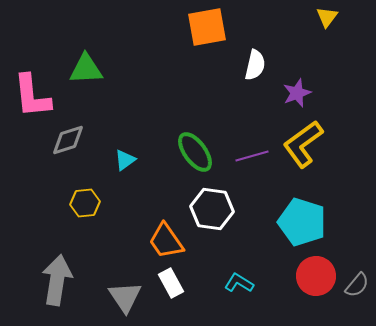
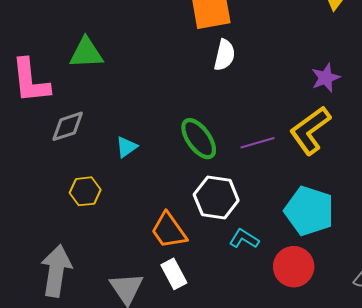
white semicircle: (255, 65) -> (224, 55), moved
purple star: (297, 93) -> (326, 78), moved
red circle: (316, 276) -> (294, 267), moved
cyan L-shape: (239, 283) -> (244, 239), moved

